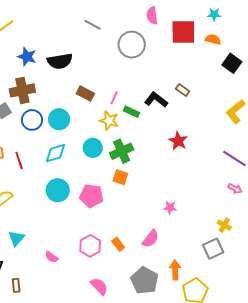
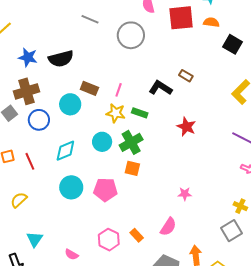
green rectangle: (131, 112) -> (140, 113), moved
cyan circle: (59, 119) -> (70, 104), moved

